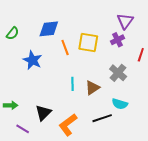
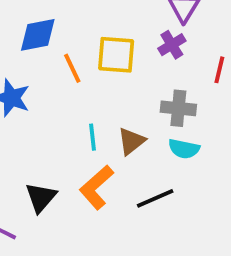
gray cross: (118, 73) -> (178, 108), turned -30
cyan semicircle: (120, 104) -> (184, 149), moved
orange L-shape: (68, 125) -> (96, 187), moved

